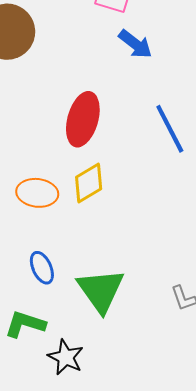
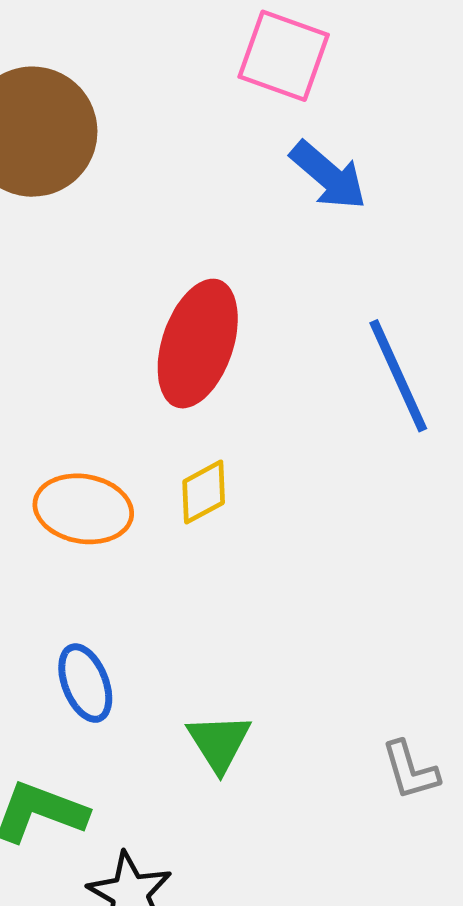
yellow diamond: (89, 183) -> (204, 492), size x0.7
green triangle: (101, 290) -> (219, 742), size x0.6

